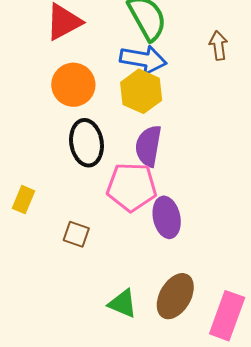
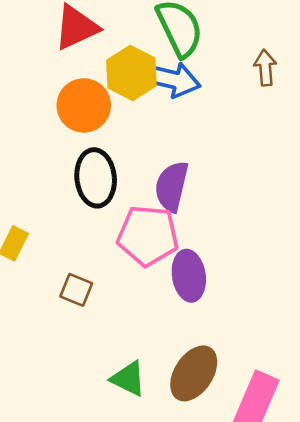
yellow hexagon: (141, 91) -> (131, 73), moved

